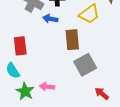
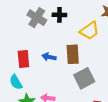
blue arrow: (50, 19) -> (49, 57), moved

